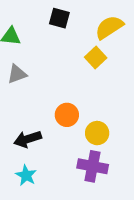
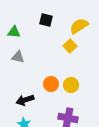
gray triangle: (17, 74) -> (18, 57), turned 32
yellow circle: (97, 133) -> (71, 85), moved

